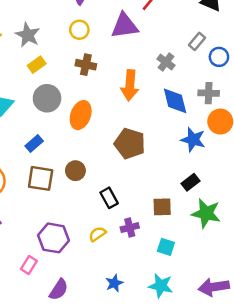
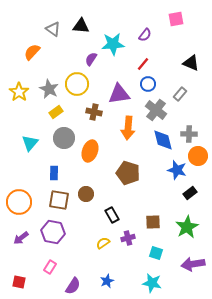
purple triangle: (125, 26) -> (119, 94), moved
yellow circle: (79, 30) -> (77, 84), moved, size x1.5
blue circle: (219, 57) -> (148, 84), moved
gray cross: (166, 62) -> (156, 110), size x1.5
blue rectangle: (34, 144) -> (54, 173), turned -48
black rectangle: (191, 182) -> (190, 193), moved
green star: (206, 213) -> (187, 227), turned 30
purple hexagon: (53, 238) -> (53, 232), moved
blue star: (114, 283) -> (107, 281), moved
purple arrow: (214, 287) -> (193, 264), moved

